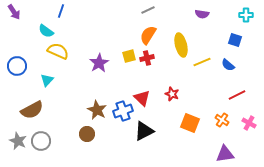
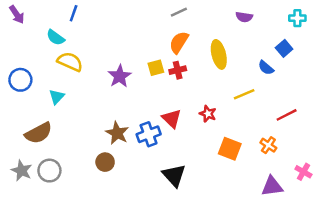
blue square: (235, 40) -> (284, 48), turned 32
yellow line: (202, 62) -> (244, 94), moved
blue semicircle: (228, 65) -> (266, 68), moved
pink cross: (249, 123) -> (303, 172), moved
black triangle: (144, 131) -> (174, 175), moved, turned -45

